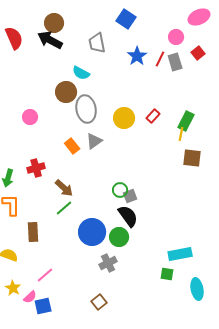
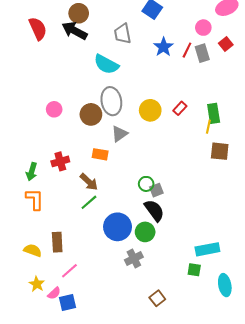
cyan semicircle: (81, 73) -> (106, 64), size x1.4
brown circle: (66, 92) -> (91, 114), moved
green rectangle: (186, 121) -> (214, 113), turned -36
orange rectangle: (72, 146) -> (100, 154), moved, turned -42
brown rectangle: (33, 232) -> (57, 242), moved
brown square: (99, 302) -> (157, 298), moved

